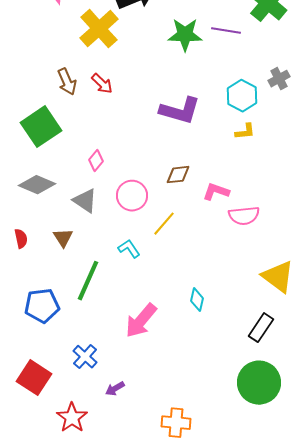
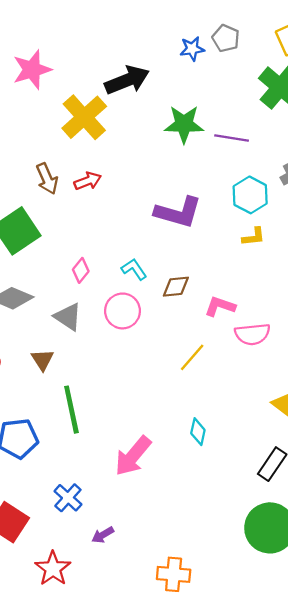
purple line: (226, 31) -> (232, 138), moved
red arrow: (102, 84) -> (88, 181), turned -65
yellow line: (164, 224) -> (192, 357), moved
cyan L-shape: (129, 249) -> (134, 269), moved
green line: (88, 281) -> (71, 410), turned -36

